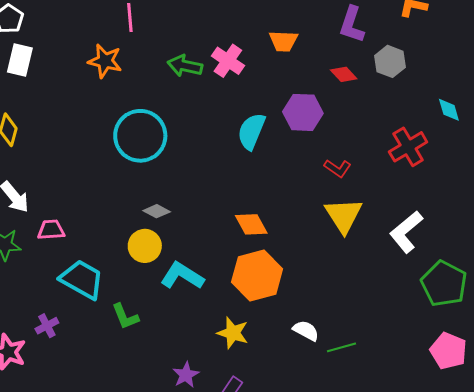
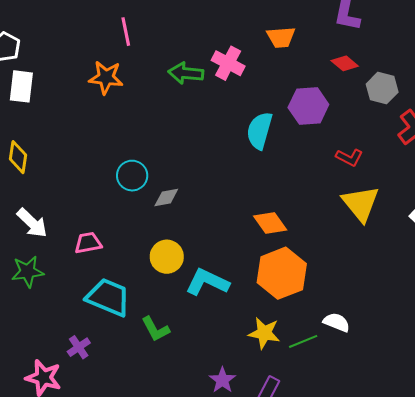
gray hexagon: (390, 61) -> (382, 88), moved
cyan circle: (140, 136) -> (132, 176), moved, size x0.6
gray diamond: (157, 211) -> (166, 197), moved, turned -32
pink trapezoid: (51, 230) -> (88, 243), moved
green line: (342, 347) -> (303, 341), moved

